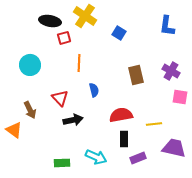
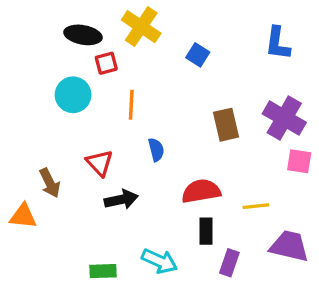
cyan circle: (30, 65) -> (73, 95), moved
purple cross: (171, 71) -> (284, 118), size x1.4
orange triangle: (14, 130) -> (23, 216), turned -30
purple rectangle: (138, 158) -> (229, 263), turned -49

